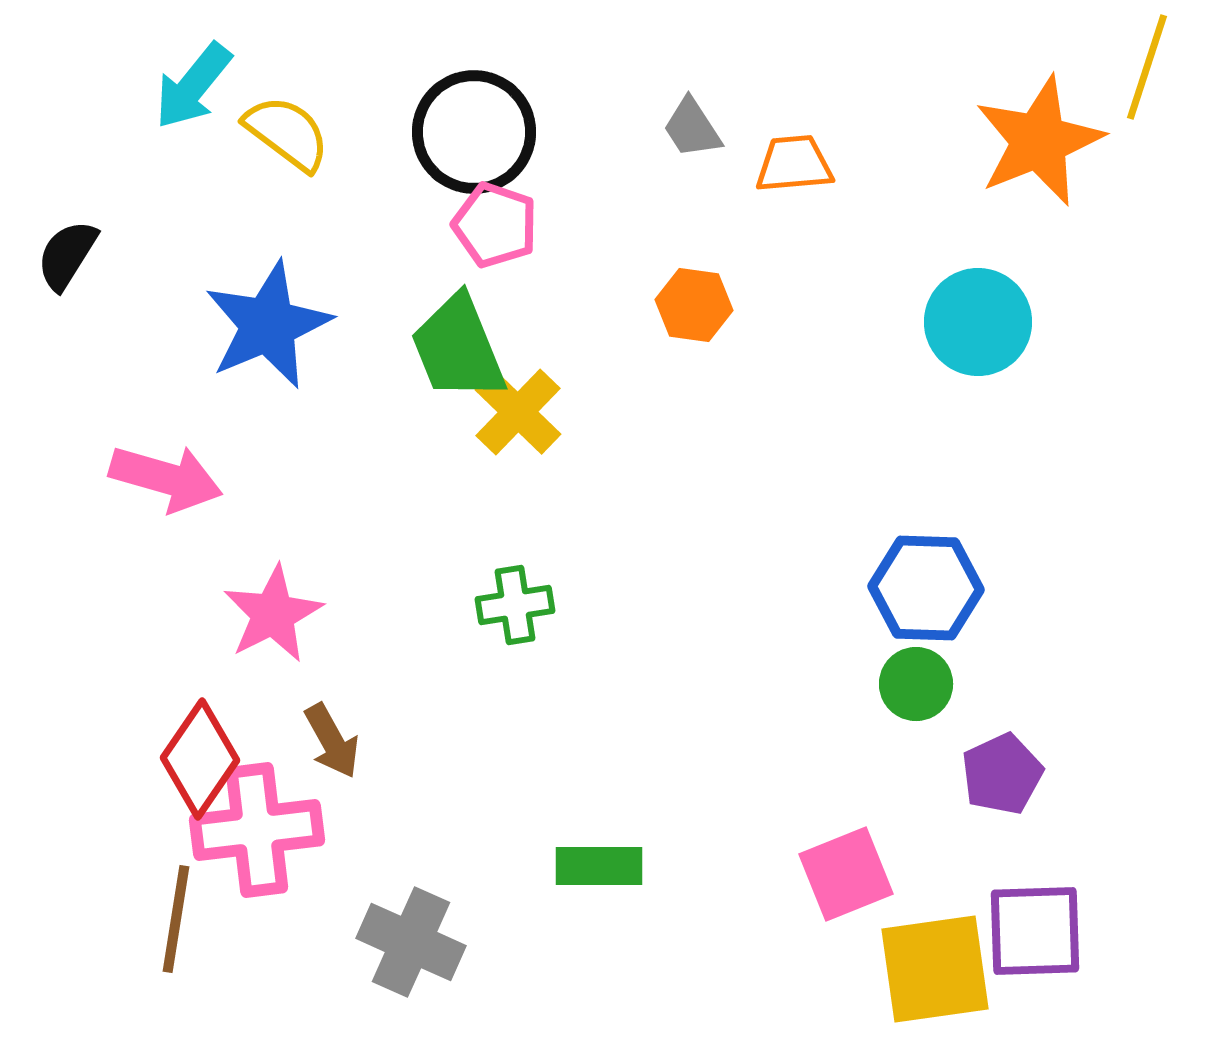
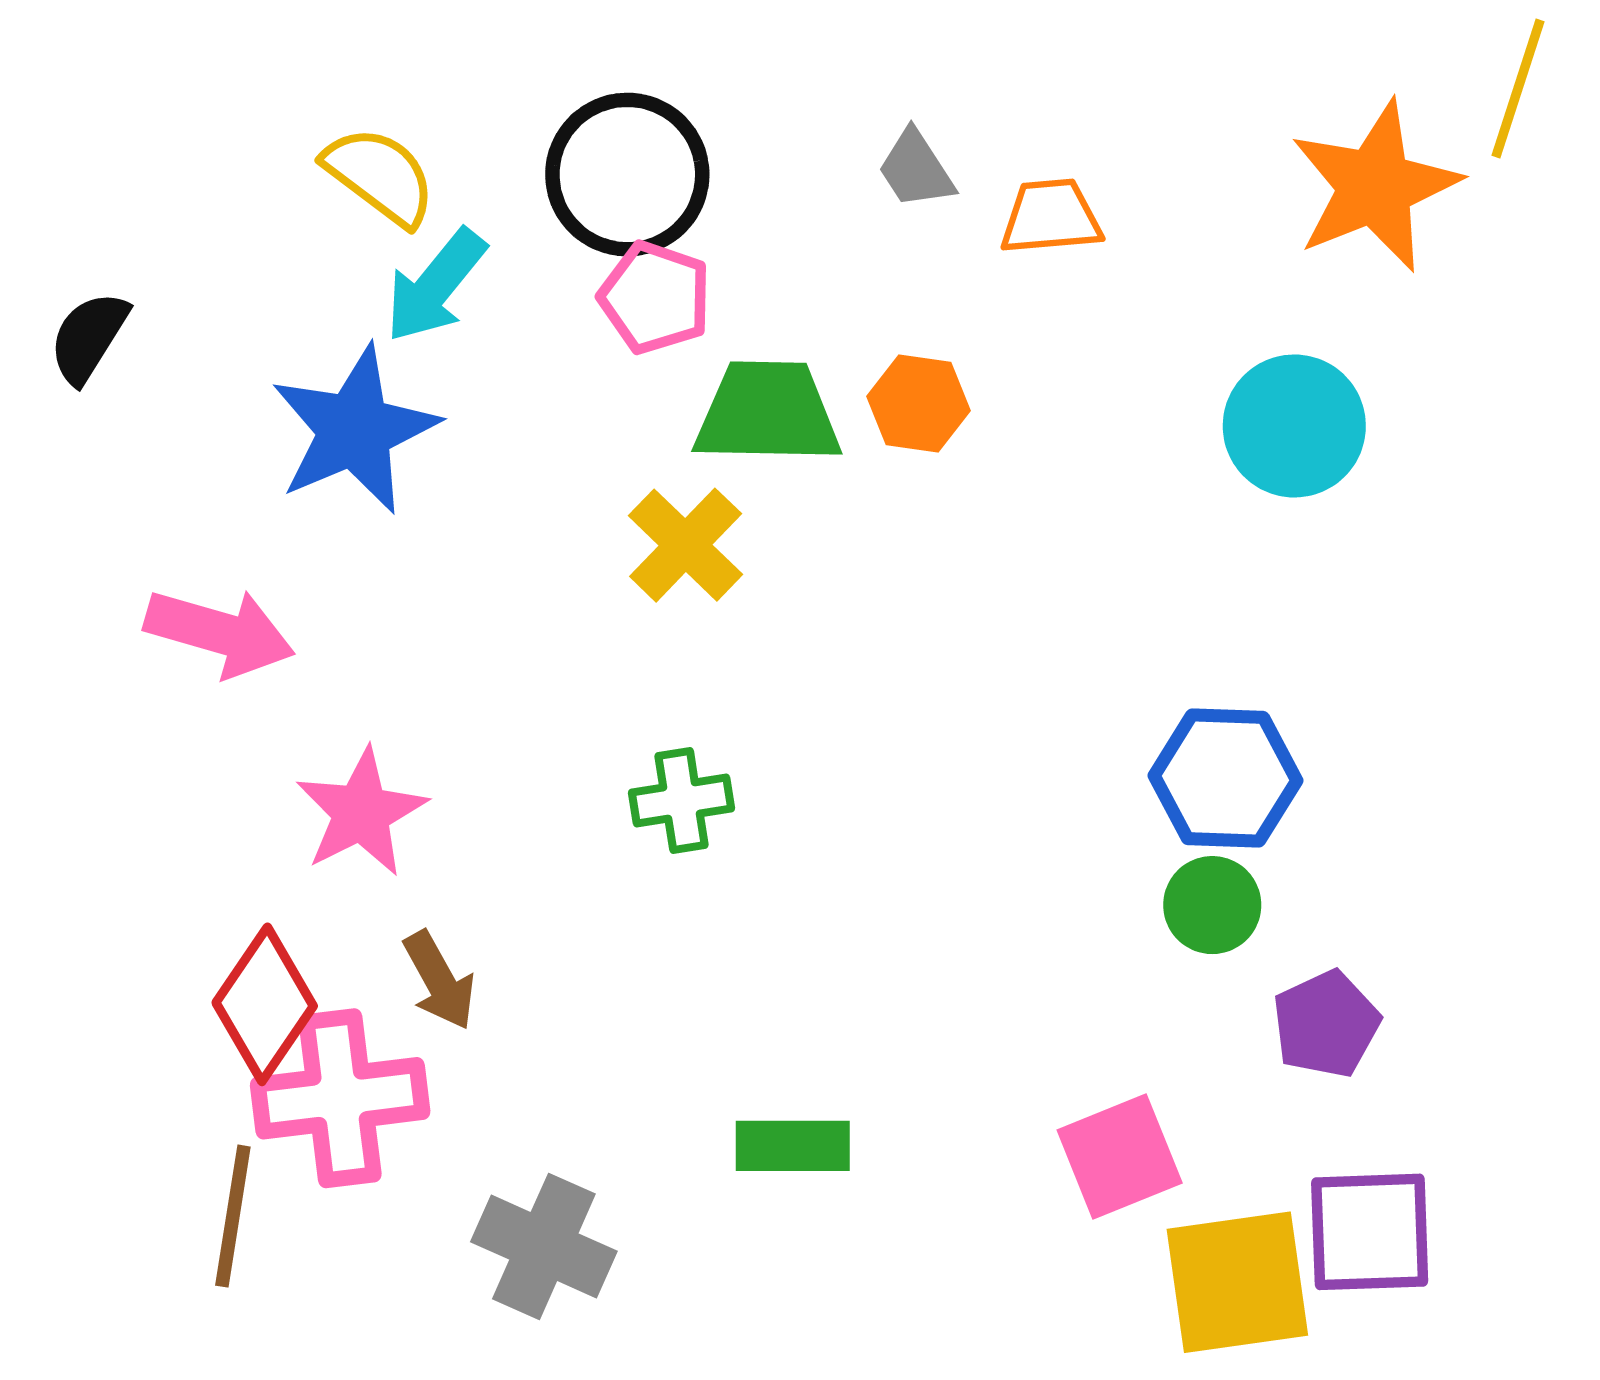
cyan arrow: (193, 86) -> (435, 286), moved
green trapezoid: (458, 348) -> (768, 413), moved, turned 113

